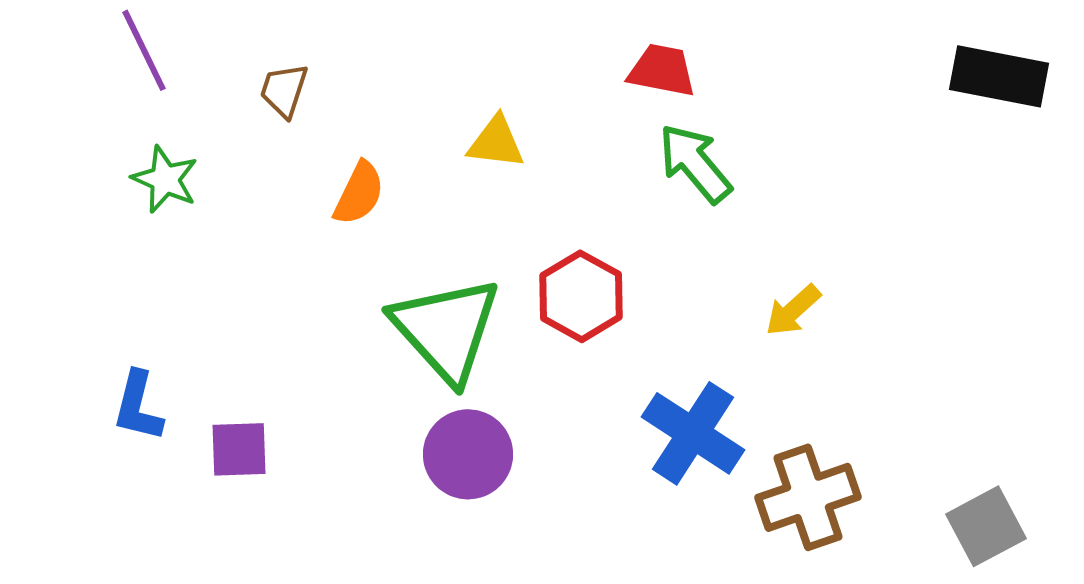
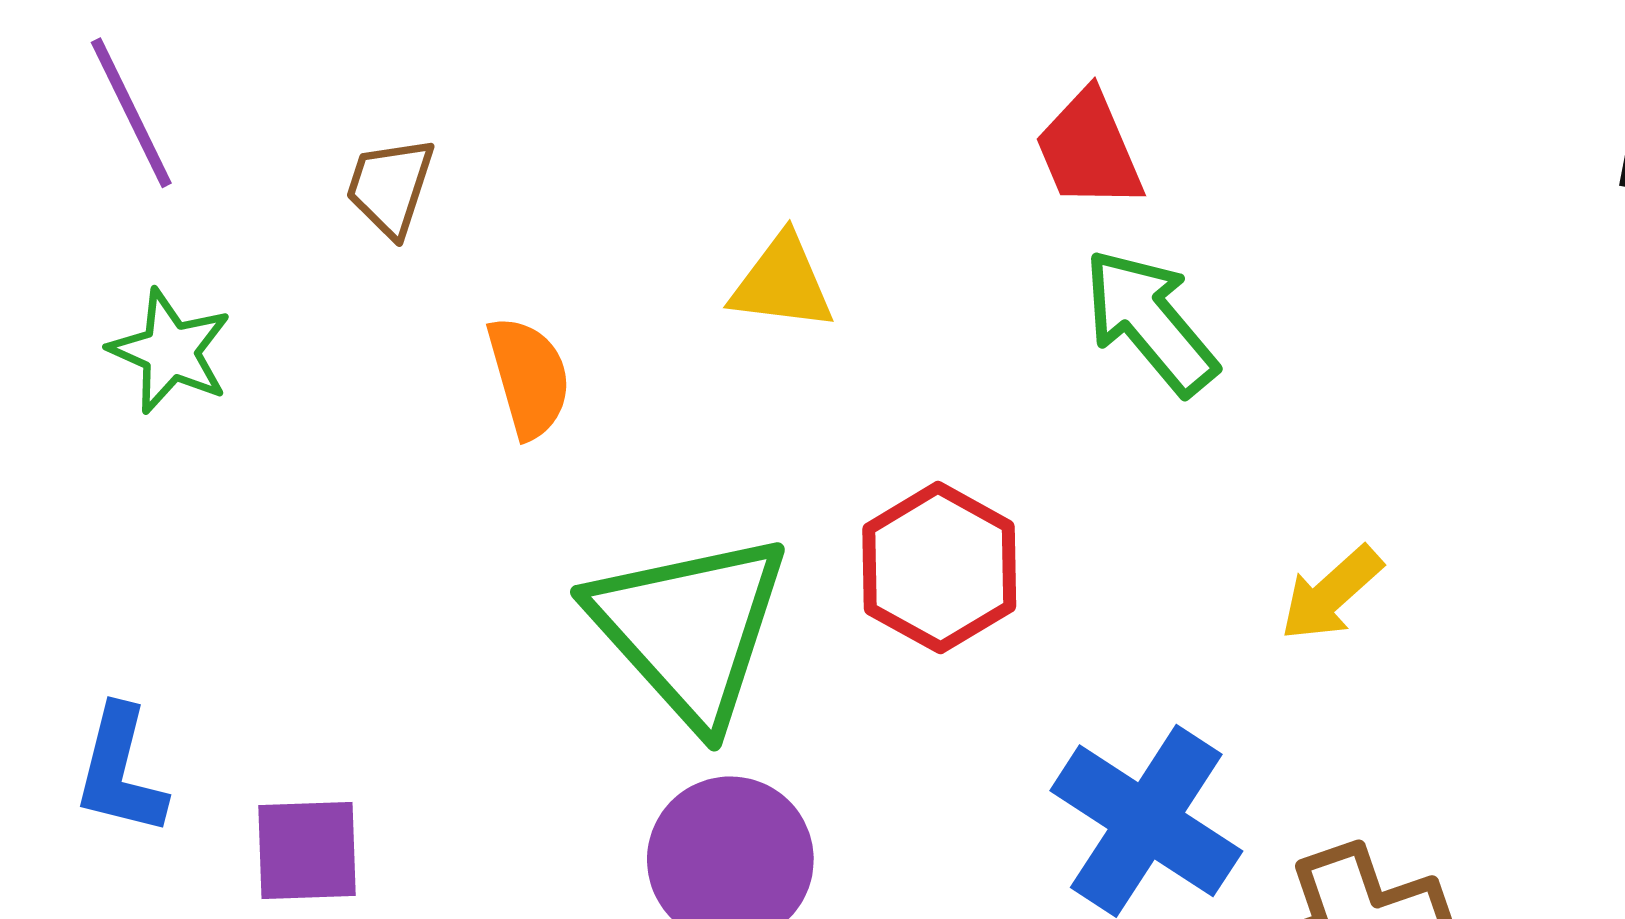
red trapezoid: (662, 70) -> (1089, 150), turned -124
orange semicircle: (359, 193) -> (529, 377), turned -42

